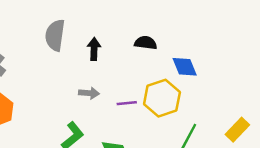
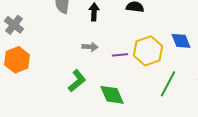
blue diamond: (185, 67) -> (181, 41), moved

